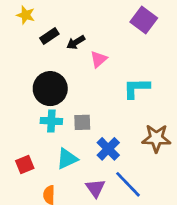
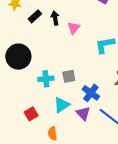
black arrow: (76, 42) -> (55, 18), turned 120
black circle: (50, 89) -> (18, 57), moved
purple triangle: (95, 188) -> (83, 113), moved

